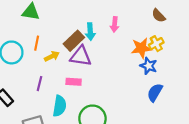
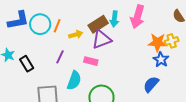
pink arrow: (115, 25) -> (137, 17), size x1.6
orange line: (37, 43) -> (57, 26), moved
purple triangle: (81, 56) -> (102, 39), turned -40
blue semicircle: (155, 93) -> (151, 84), moved

